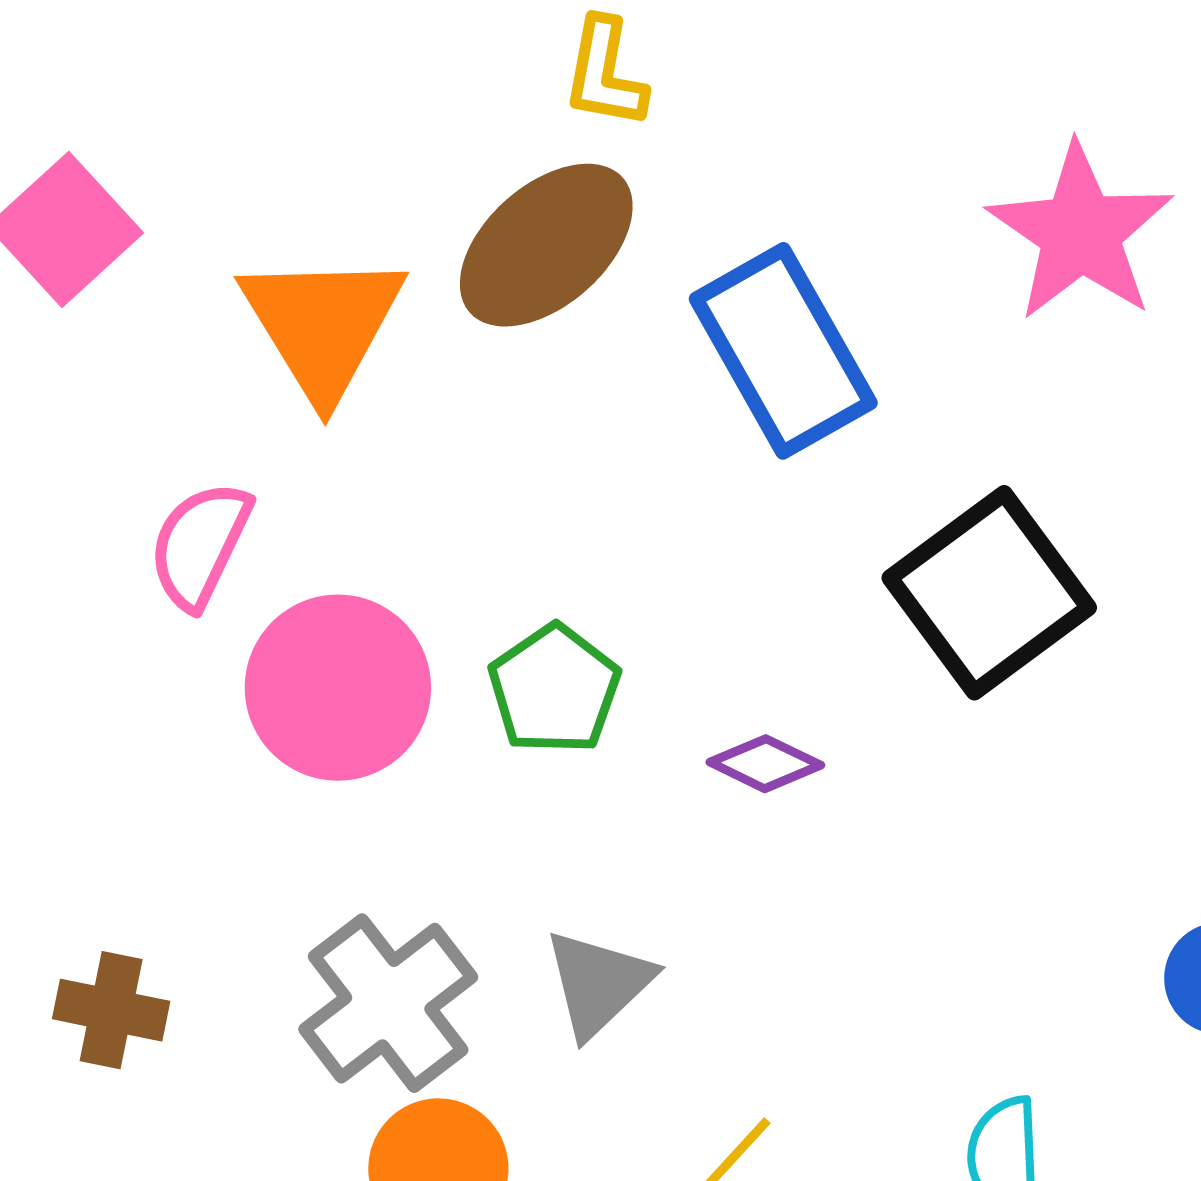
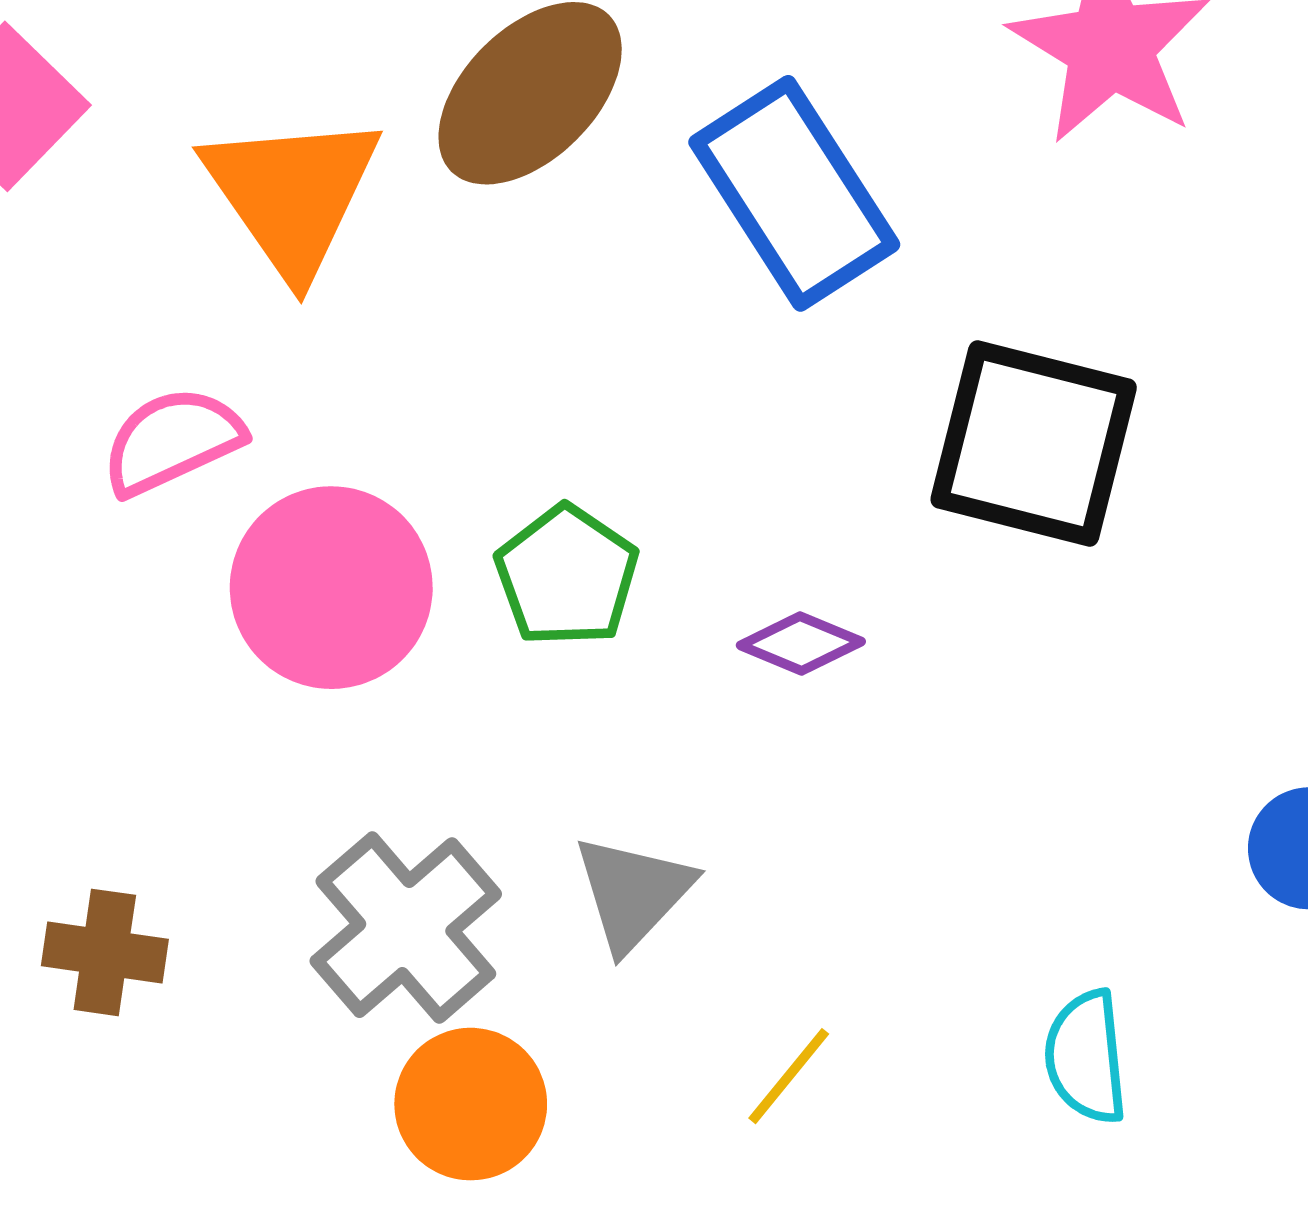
pink semicircle: (200, 545) -> (172, 441), turned 43
black square: (989, 593) -> (1034, 443), turned -36

